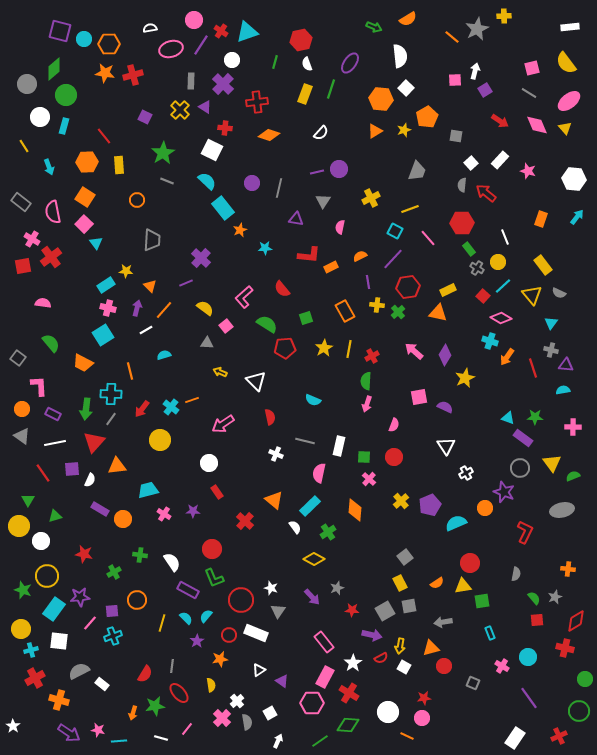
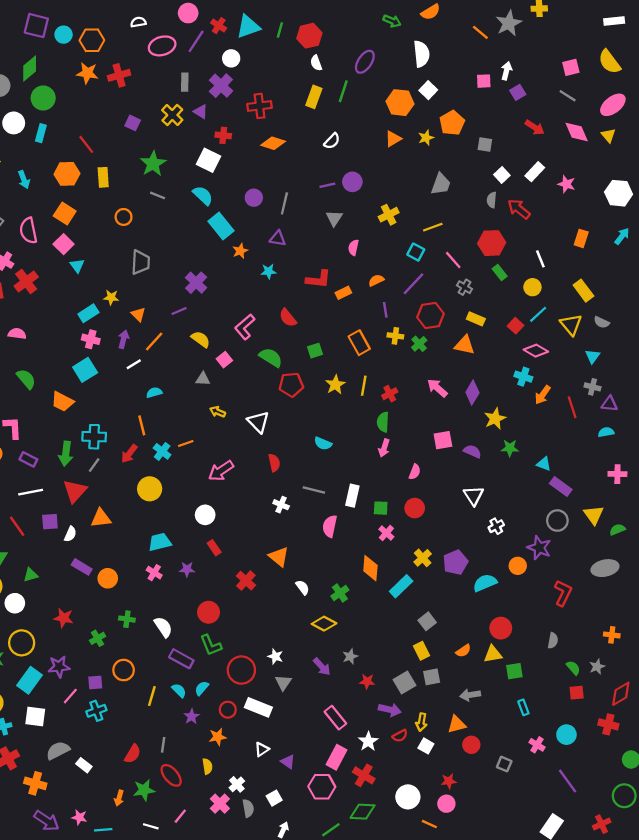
green line: (275, 62) -> (280, 30), moved
purple triangle: (296, 219) -> (278, 238), moved
gray cross: (477, 268) -> (465, 287), moved
yellow rectangle: (448, 290) -> (476, 319), turned 49
orange line: (130, 371) -> (142, 425), moved
green star: (535, 417) -> (510, 448), moved
cyan trapezoid: (148, 490) -> (160, 542), moved
cyan rectangle: (310, 506) -> (401, 586), moved

